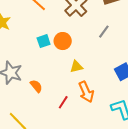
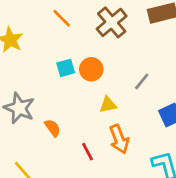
gray line: (104, 32) -> (142, 81), moved
red line: (63, 102) -> (87, 152), turned -64

